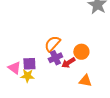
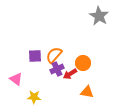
purple square: (29, 64) -> (35, 56), moved
yellow star: (27, 76) -> (34, 97), moved

